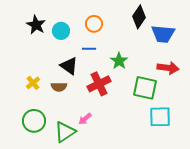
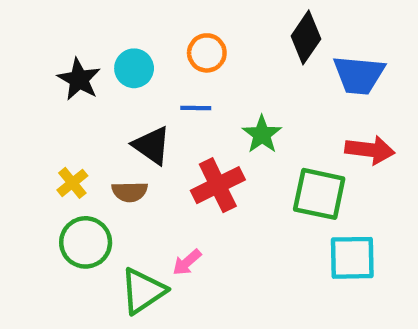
black star: (36, 25) -> (79, 79), moved
green circle: (34, 121) -> (86, 242), moved

